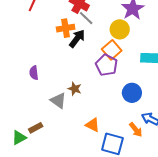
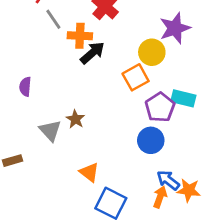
gray line: (86, 18) -> (53, 19), moved
purple pentagon: (106, 65) -> (160, 107), moved
orange arrow: (136, 130) -> (160, 197), moved, turned -133

